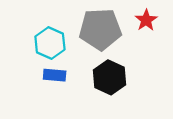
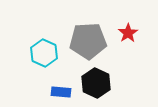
blue rectangle: (55, 75) -> (61, 92), moved

